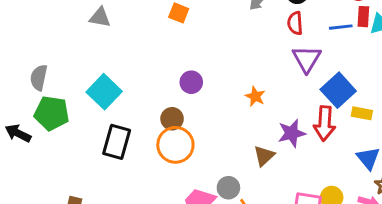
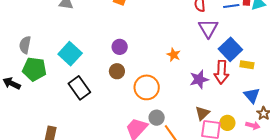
purple circle: (191, 82) -> (120, 47), moved
black rectangle: (117, 142) -> (79, 88), turned -50
orange circle: (175, 145) -> (147, 87), moved
brown triangle: (264, 156) -> (202, 113), moved

